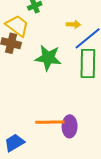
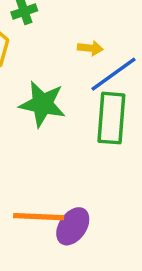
purple ellipse: (70, 126) -> (73, 226), turned 30

